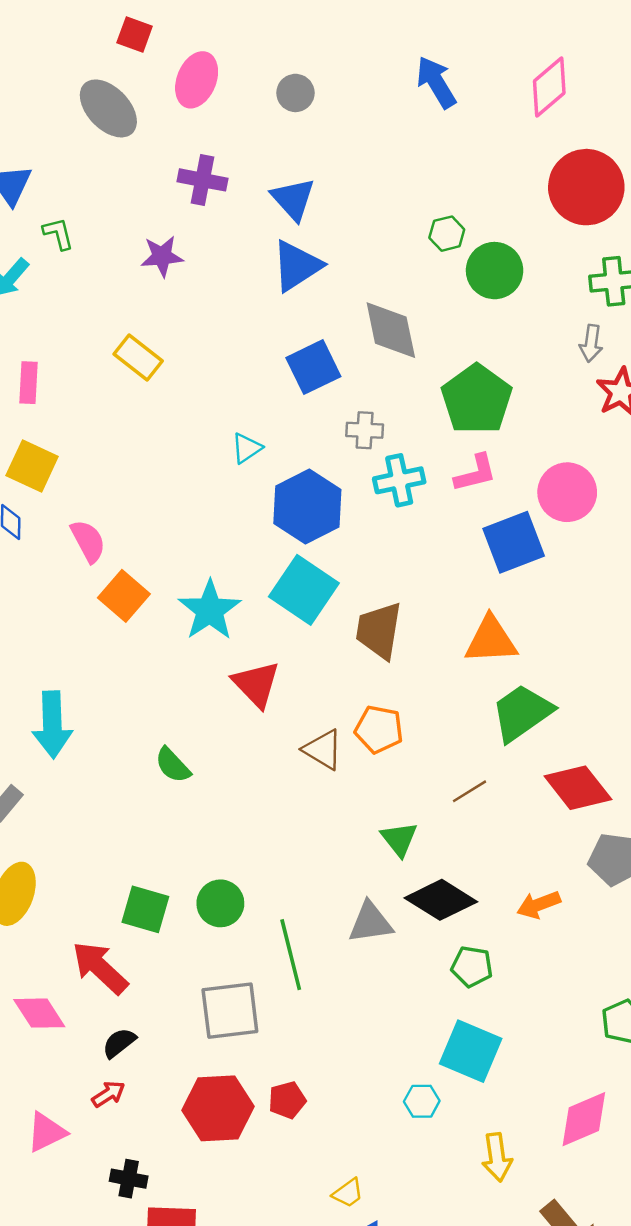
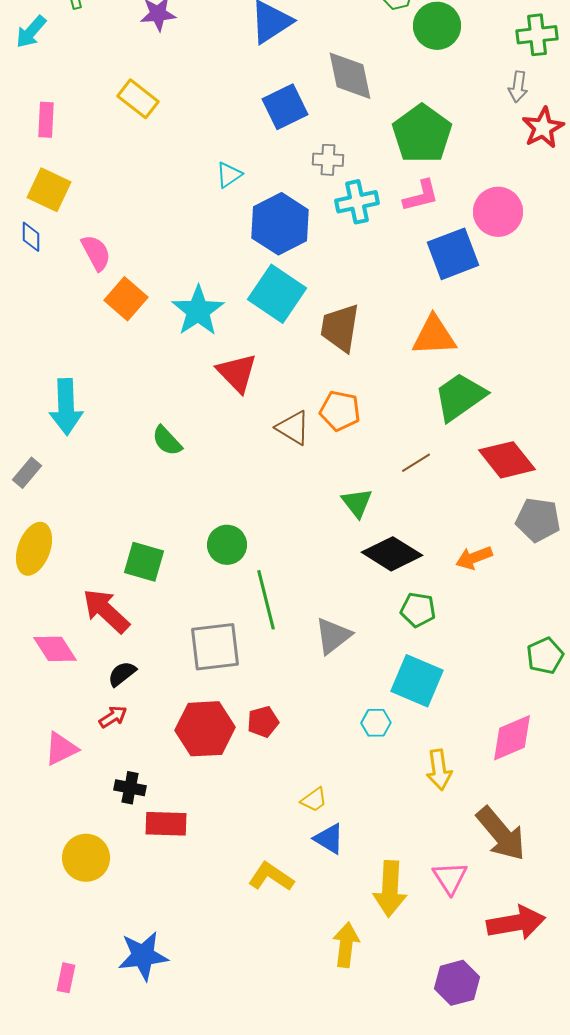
green circle: (220, 903) -> (227, 545), moved
gray triangle: (371, 922) -> (333, 636), moved, turned -30

